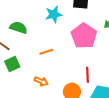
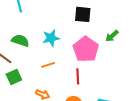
cyan star: (54, 14) -> (51, 38), moved
red line: (88, 75) -> (78, 76), moved

